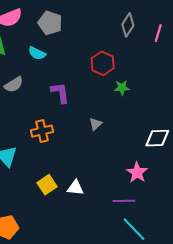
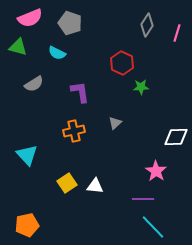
orange cross: (42, 131) -> (74, 131), moved

